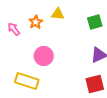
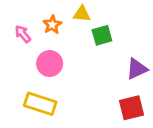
green square: (95, 22) -> (102, 35), moved
pink circle: (44, 56) -> (50, 64), moved

